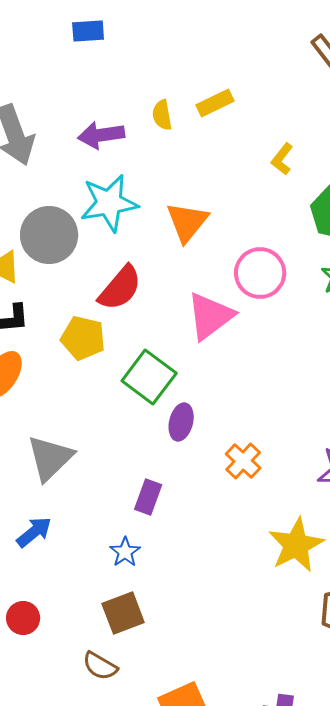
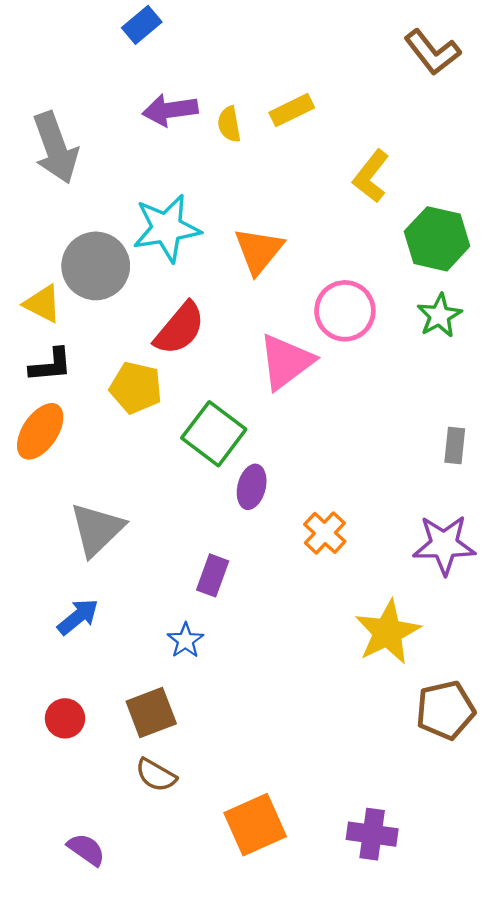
blue rectangle: (88, 31) -> (142, 25), turned -36
purple arrow: (101, 135) -> (170, 110), moved
yellow L-shape: (282, 159) -> (371, 176), size x1.4
brown square: (123, 613) -> (151, 712), moved

